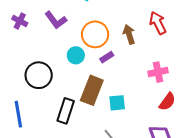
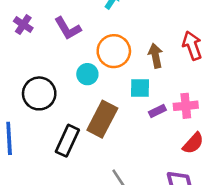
purple rectangle: (107, 57) -> (157, 111), moved
cyan square: (117, 103) -> (140, 88), moved

